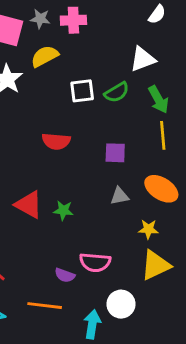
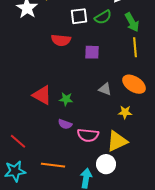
red semicircle: (56, 141) -> (61, 40), moved
purple square: (115, 153) -> (92, 52), moved
gray triangle: (120, 196) -> (105, 89), turned 32
yellow triangle: (156, 265) -> (117, 141), moved
purple semicircle: (65, 275) -> (65, 124), moved

